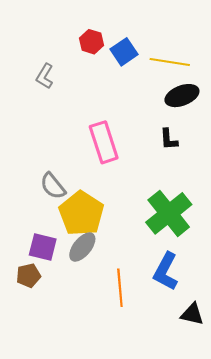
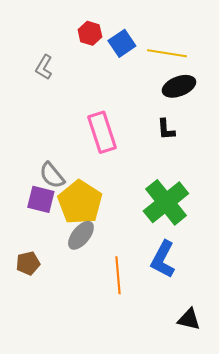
purple square: (43, 247) -> (41, 199), moved
black triangle: (192, 314) -> (189, 319), moved

